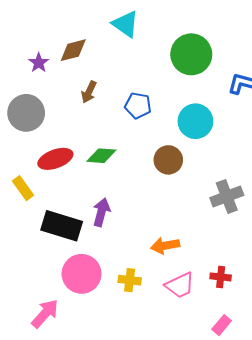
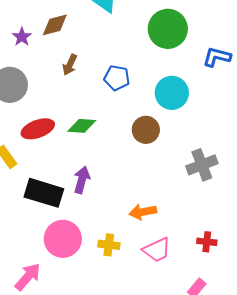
red cross: (221, 277) -> (207, 242), moved

